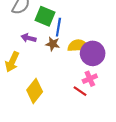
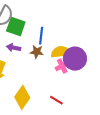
green square: (45, 16) -> (16, 26), moved
pink cross: (90, 79) -> (62, 66), moved
red line: (80, 91) -> (56, 100), moved

